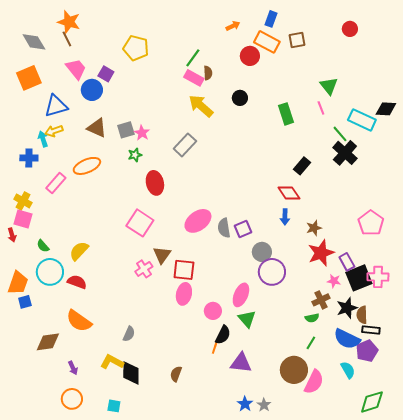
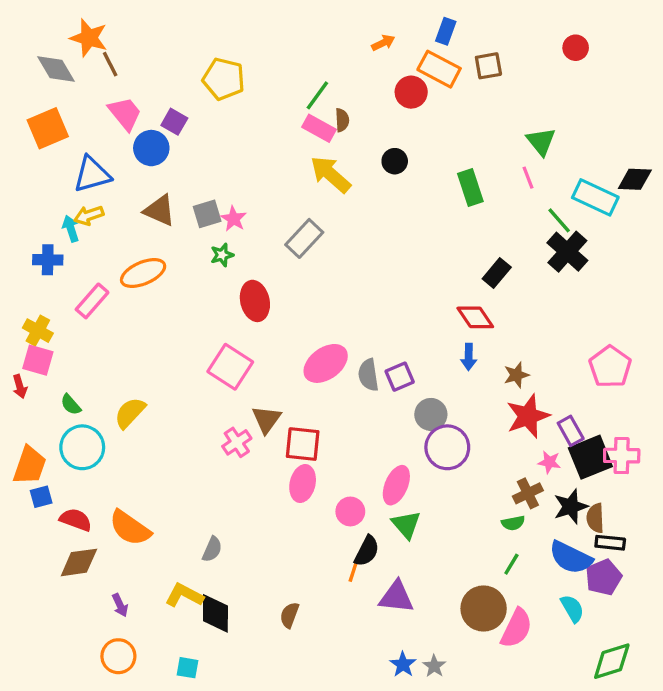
orange star: (69, 22) -> (89, 38), moved
red semicircle: (77, 282) -> (76, 520), moved

